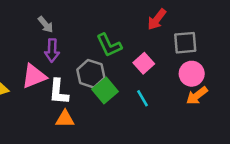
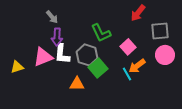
white L-shape: (59, 92) -> (62, 54), moved
orange arrow: (197, 96) -> (137, 66), moved
orange triangle: (65, 119) -> (77, 84), moved

